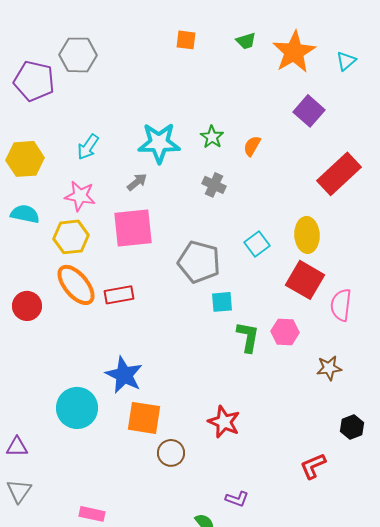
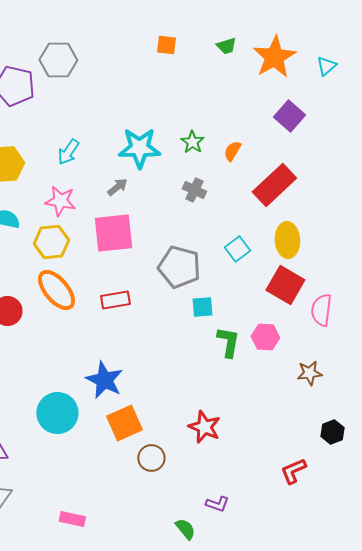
red rectangle: (339, 174) -> (274, 185), moved
red rectangle: (119, 295) -> (115, 300), moved
orange square: (144, 418) -> (124, 423), turned -33

